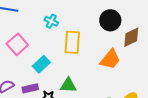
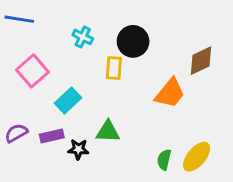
black circle: (110, 20) -> (133, 41), moved
yellow rectangle: (72, 42) -> (114, 68), size x0.7

